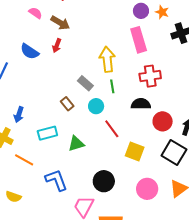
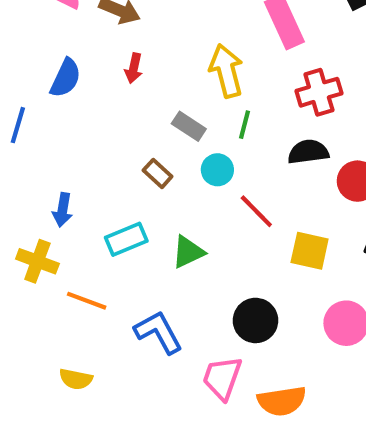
red arrow: (57, 46) -> (134, 68), moved
blue semicircle: (30, 51) -> (66, 78), turned -90
green line: (112, 86) -> (245, 125), turned 32

